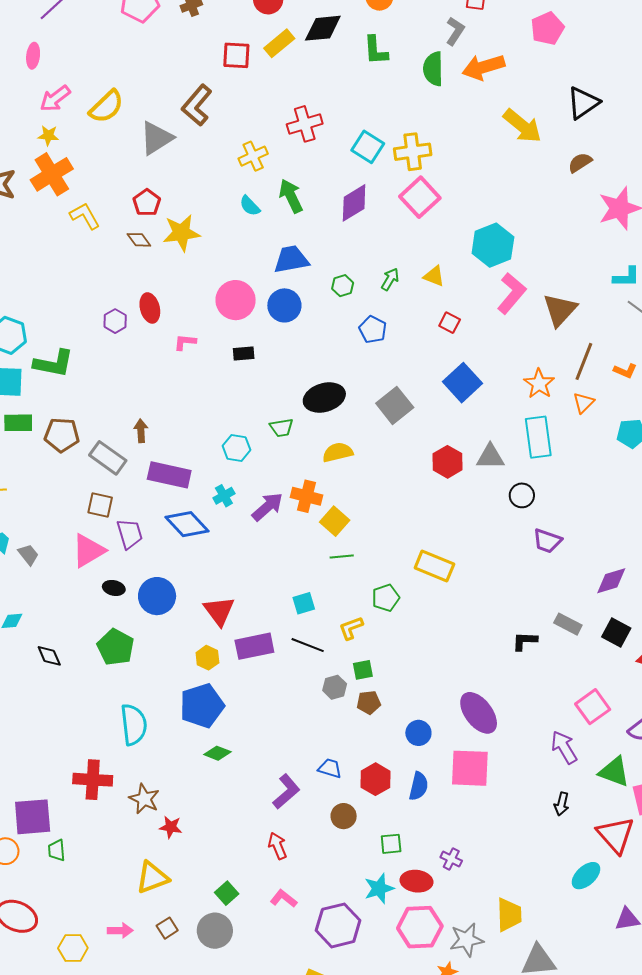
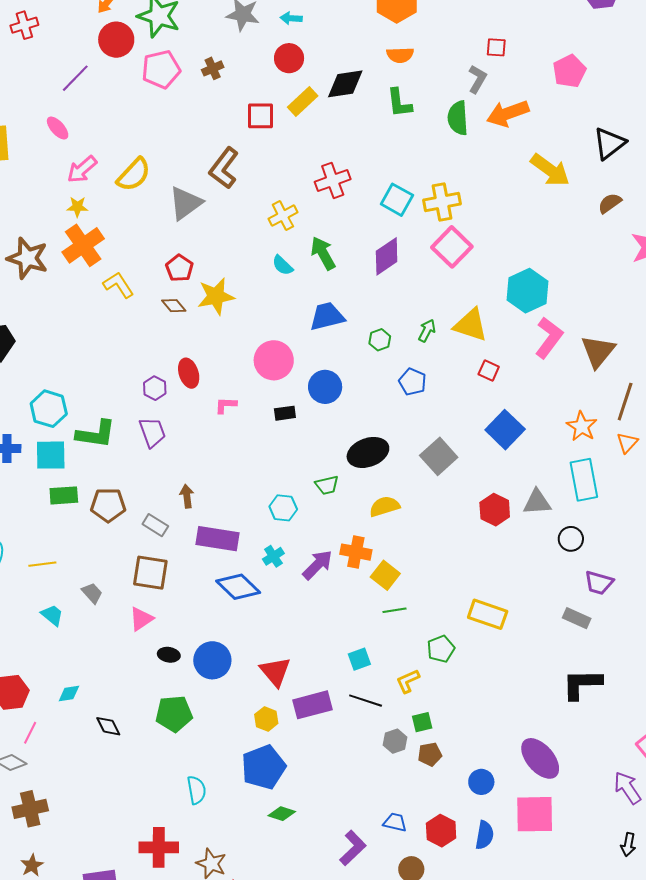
pink ellipse: (33, 56) -> (58, 128), turned -45
yellow triangle: (434, 276) -> (471, 325), size x1.6
blue circle: (284, 305) -> (325, 387), moved
gray rectangle: (108, 458) -> (155, 525), size x0.7
brown square: (100, 505) -> (150, 573), size x1.4
purple trapezoid: (130, 534) -> (152, 432), moved
pink triangle: (88, 551) -> (141, 619), size x0.7
gray trapezoid: (28, 555) -> (92, 593), moved
gray rectangle: (568, 624) -> (577, 618), moved
black L-shape: (525, 641) -> (582, 684), size x1.6
green pentagon: (116, 647) -> (174, 714), turned -30
cyan semicircle: (134, 725) -> (196, 790), size x0.7

